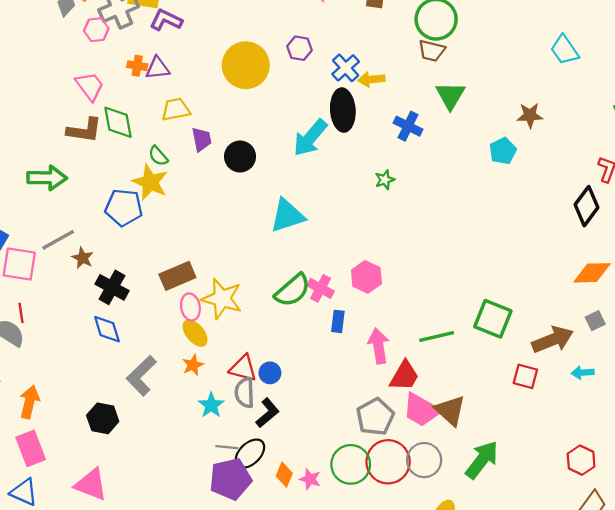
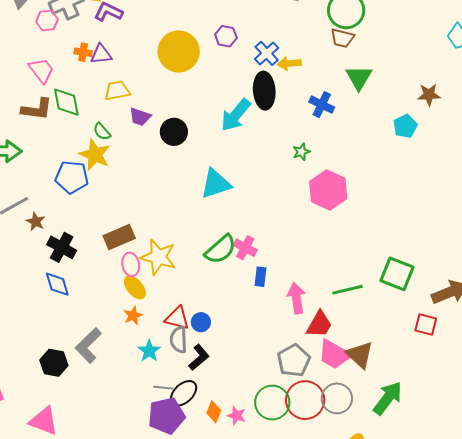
purple trapezoid: (202, 139) -> (140, 117), turned 120
pink hexagon: (366, 277) -> (328, 190), moved, size x1.4
gray L-shape: (141, 376) -> (88, 345), moved

